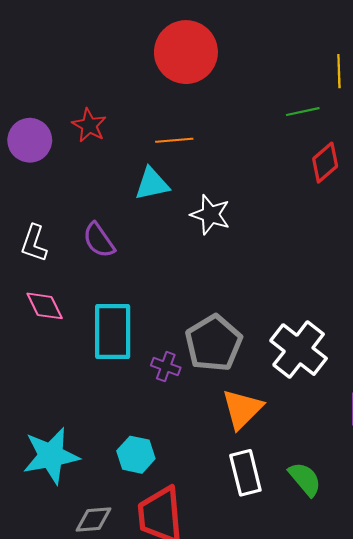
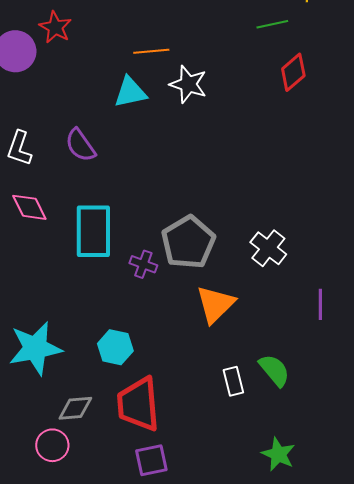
red star: (89, 125) -> (55, 27), moved
white star: (210, 215) -> (188, 84), moved
white cross: (299, 350) -> (268, 248), size x0.7
white rectangle: (245, 473) -> (233, 381), moved, size x0.7

